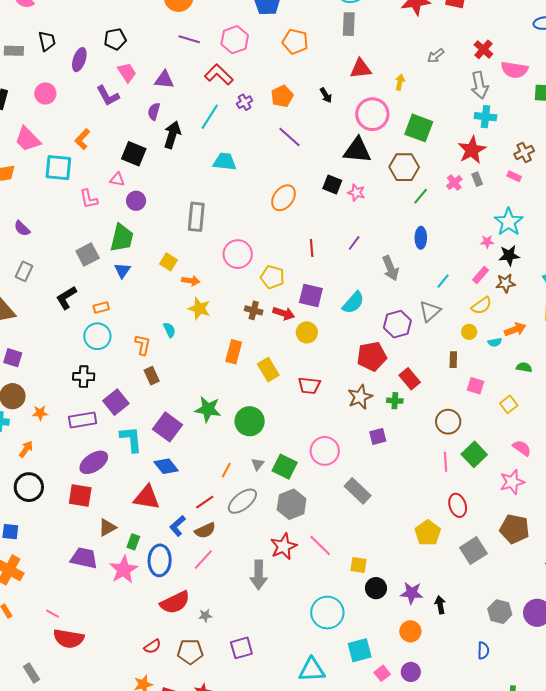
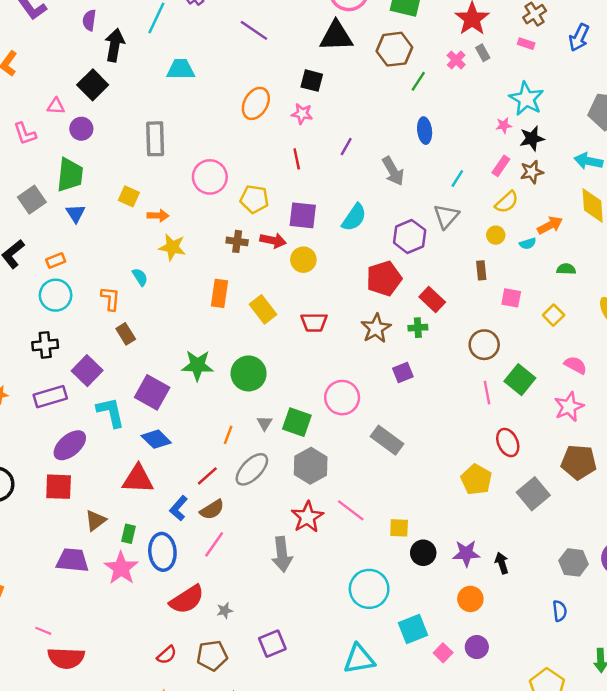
black square: (134, 154) -> (93, 85), moved, turned 30
pink star: (356, 193) -> (302, 114), moved

